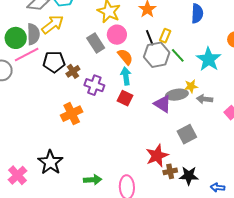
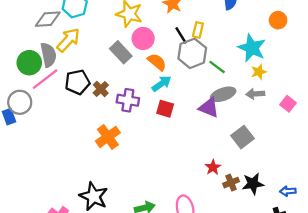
green line: (178, 55) -> (217, 67), moved
cyan arrow: (126, 76) -> (162, 84), turned 72
yellow star: (191, 86) -> (259, 72), moved
red star: (157, 156) -> (213, 167), size x0.6

